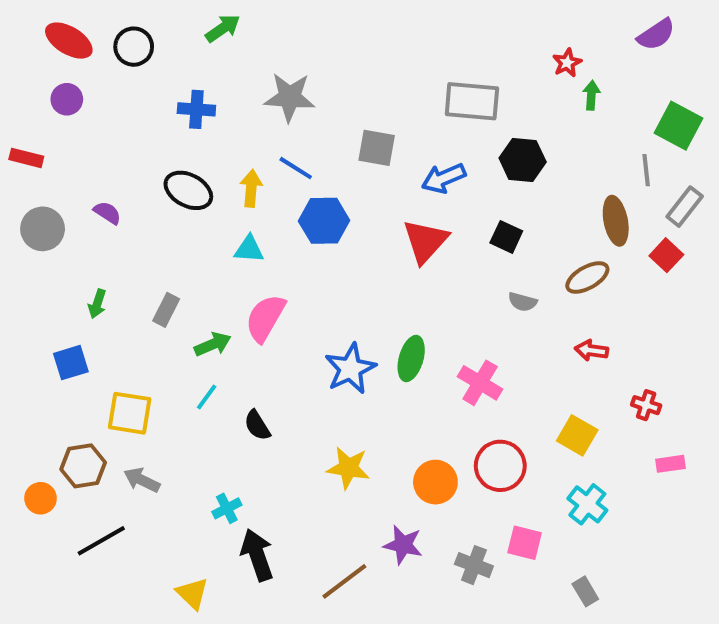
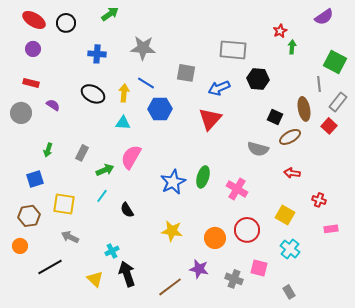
red rectangle: (26, 158) -> (31, 83), moved
black square: (506, 237) -> (275, 117), moved
gray semicircle: (523, 302) -> (258, 149), size x1.5
brown hexagon: (83, 466) -> (29, 216), moved
yellow triangle: (192, 593) -> (95, 279), moved

